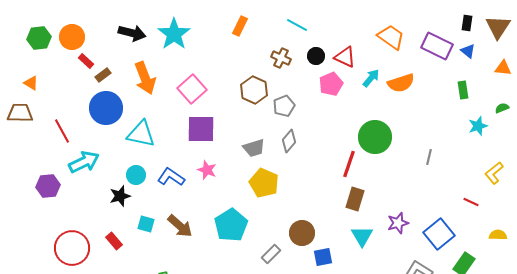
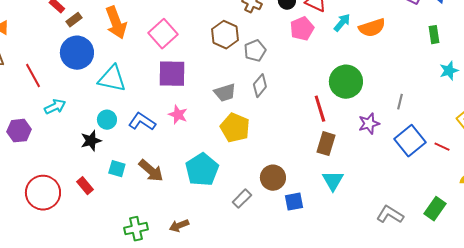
cyan arrow: (84, 162) -> (55, 107), size x0.7
red line: (349, 164) -> (320, 109), turned -36
purple star: (398, 223) -> (369, 124), moved
blue square: (439, 234) -> (410, 141), moved

